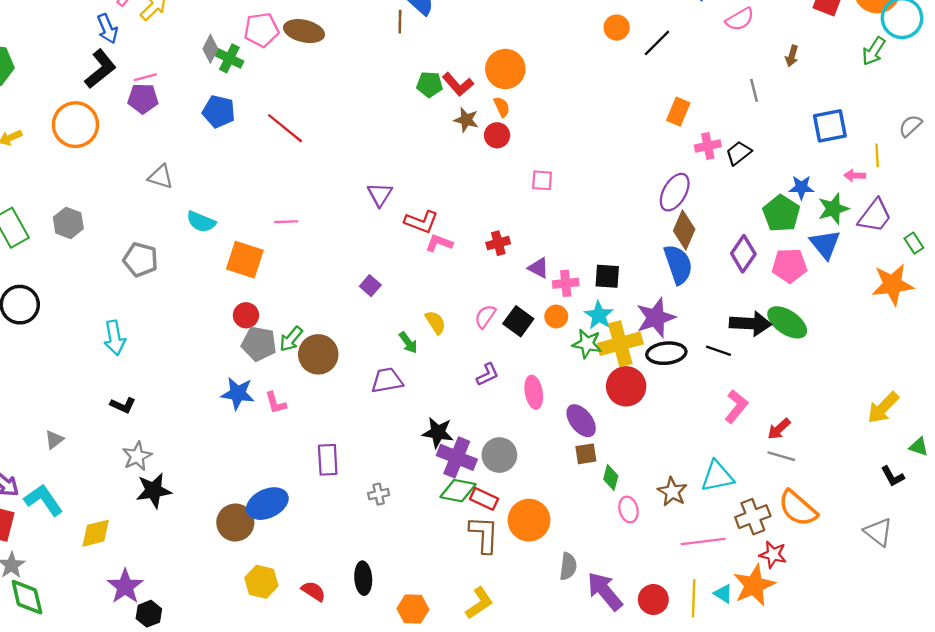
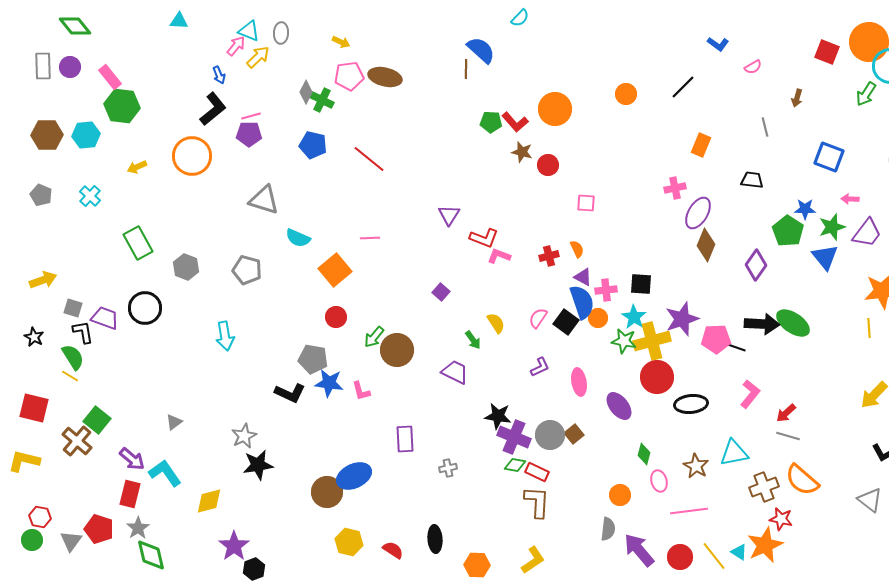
pink semicircle: (740, 19) -> (753, 67), size x0.7
orange circle: (617, 28) -> (626, 94), moved
blue arrow: (107, 29) -> (219, 75), size x0.7
orange semicircle: (502, 107) -> (577, 249), moved
blue square: (830, 126) -> (829, 157), turned 32
pink cross: (708, 146) -> (675, 188), moved
black trapezoid: (739, 153) -> (752, 180), turned 45
yellow line: (877, 155) -> (869, 328), moved
gray triangle: (161, 177) -> (264, 200), size x1.4
gray hexagon: (68, 223) -> (186, 267), moved
orange square: (245, 260) -> (335, 270), turned 32
blue semicircle: (678, 264) -> (582, 302), moved
pink pentagon: (790, 266) -> (716, 339), moved
gray pentagon: (259, 344) -> (313, 359), moved
black ellipse: (666, 353) -> (691, 404), moved
purple trapezoid: (387, 380) -> (455, 372), turned 36
black L-shape: (123, 405) -> (290, 393), moved, size x1.4
brown square: (586, 454) -> (574, 434), moved, turned -30
green diamond: (458, 491) -> (515, 465), size x0.7
orange circle: (529, 520) -> (620, 495), moved, size x0.6
pink line: (703, 541) -> (689, 511), moved
yellow line: (694, 598) -> (714, 556), turned -40

